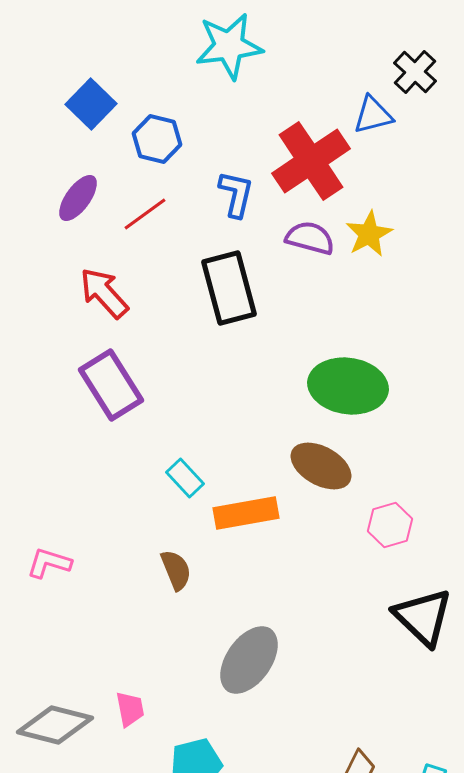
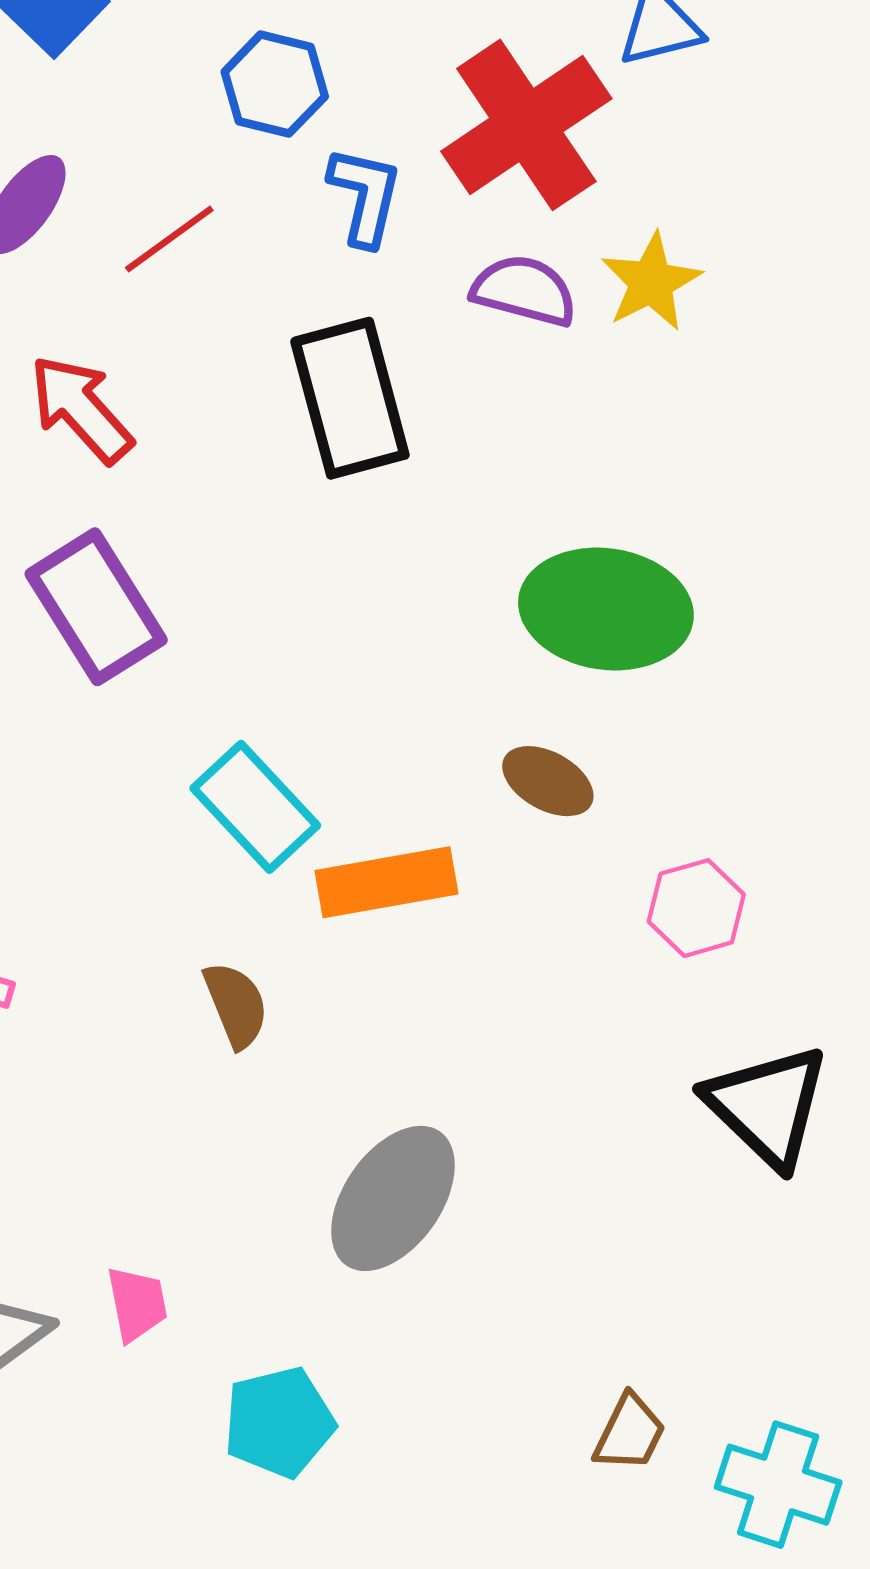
blue hexagon: (157, 139) -> (275, 84), moved
brown ellipse: (321, 466) -> (548, 781), size x0.7
cyan rectangle: (185, 478) -> (255, 807), size x1.5

